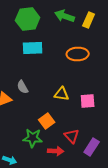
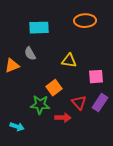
cyan rectangle: (33, 48) -> (39, 28), moved
pink square: (88, 101) -> (96, 77), moved
purple rectangle: (92, 147) -> (100, 103), moved

